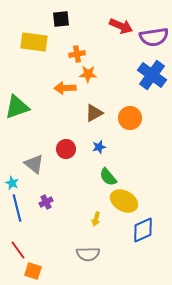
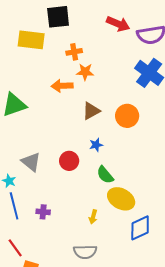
black square: (61, 19) -> (58, 17), size x1.4
red circle: (66, 149) -> (69, 161), moved
purple cross: (46, 202) -> (43, 212), moved, turned 32

